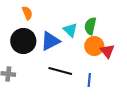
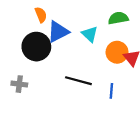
green semicircle: (90, 26) -> (118, 18), moved, turned 66
blue triangle: (50, 41) -> (58, 32), moved

